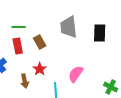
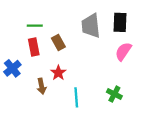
black rectangle: (100, 33) -> (120, 22), moved
pink semicircle: (76, 74) -> (123, 51), moved
green cross: (111, 87) -> (114, 94), moved

